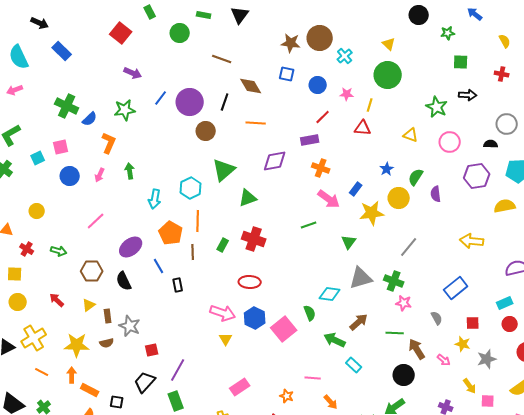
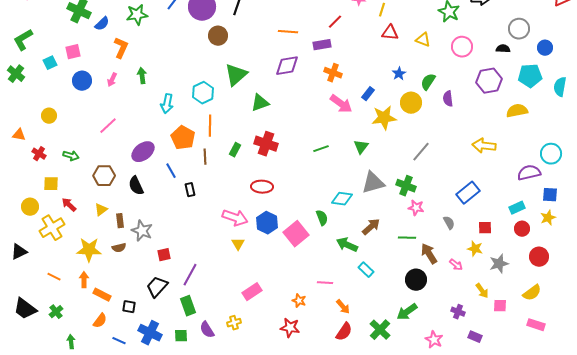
orange line: (256, 123) -> (288, 32), moved
red triangle: (363, 128) -> (390, 33), moved
green line: (309, 225) -> (321, 149), moved
yellow square: (15, 274) -> (51, 184), moved
yellow cross: (34, 338) -> (52, 228), moved

